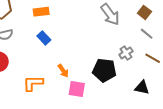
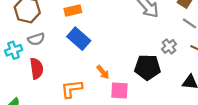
blue rectangle: (44, 38) -> (79, 39), size x1.5

